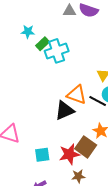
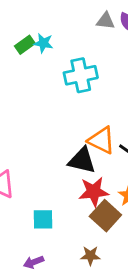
green rectangle: (43, 44) -> (25, 45), moved
black triangle: (65, 110) -> (82, 161), turned 30
red star: (69, 154) -> (94, 192), moved

